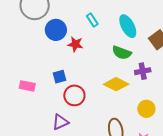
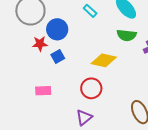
red star: (75, 44) -> (40, 44), moved
blue square: (60, 77) -> (58, 56), moved
yellow diamond: (116, 84) -> (104, 60), moved

